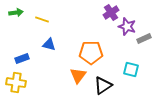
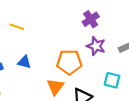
purple star: (127, 27) -> (96, 46), moved
blue triangle: (49, 45) -> (24, 62), moved

